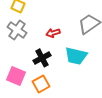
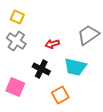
black cross: (42, 58) -> (41, 69), turned -36
orange square: (41, 84) -> (60, 95), moved

